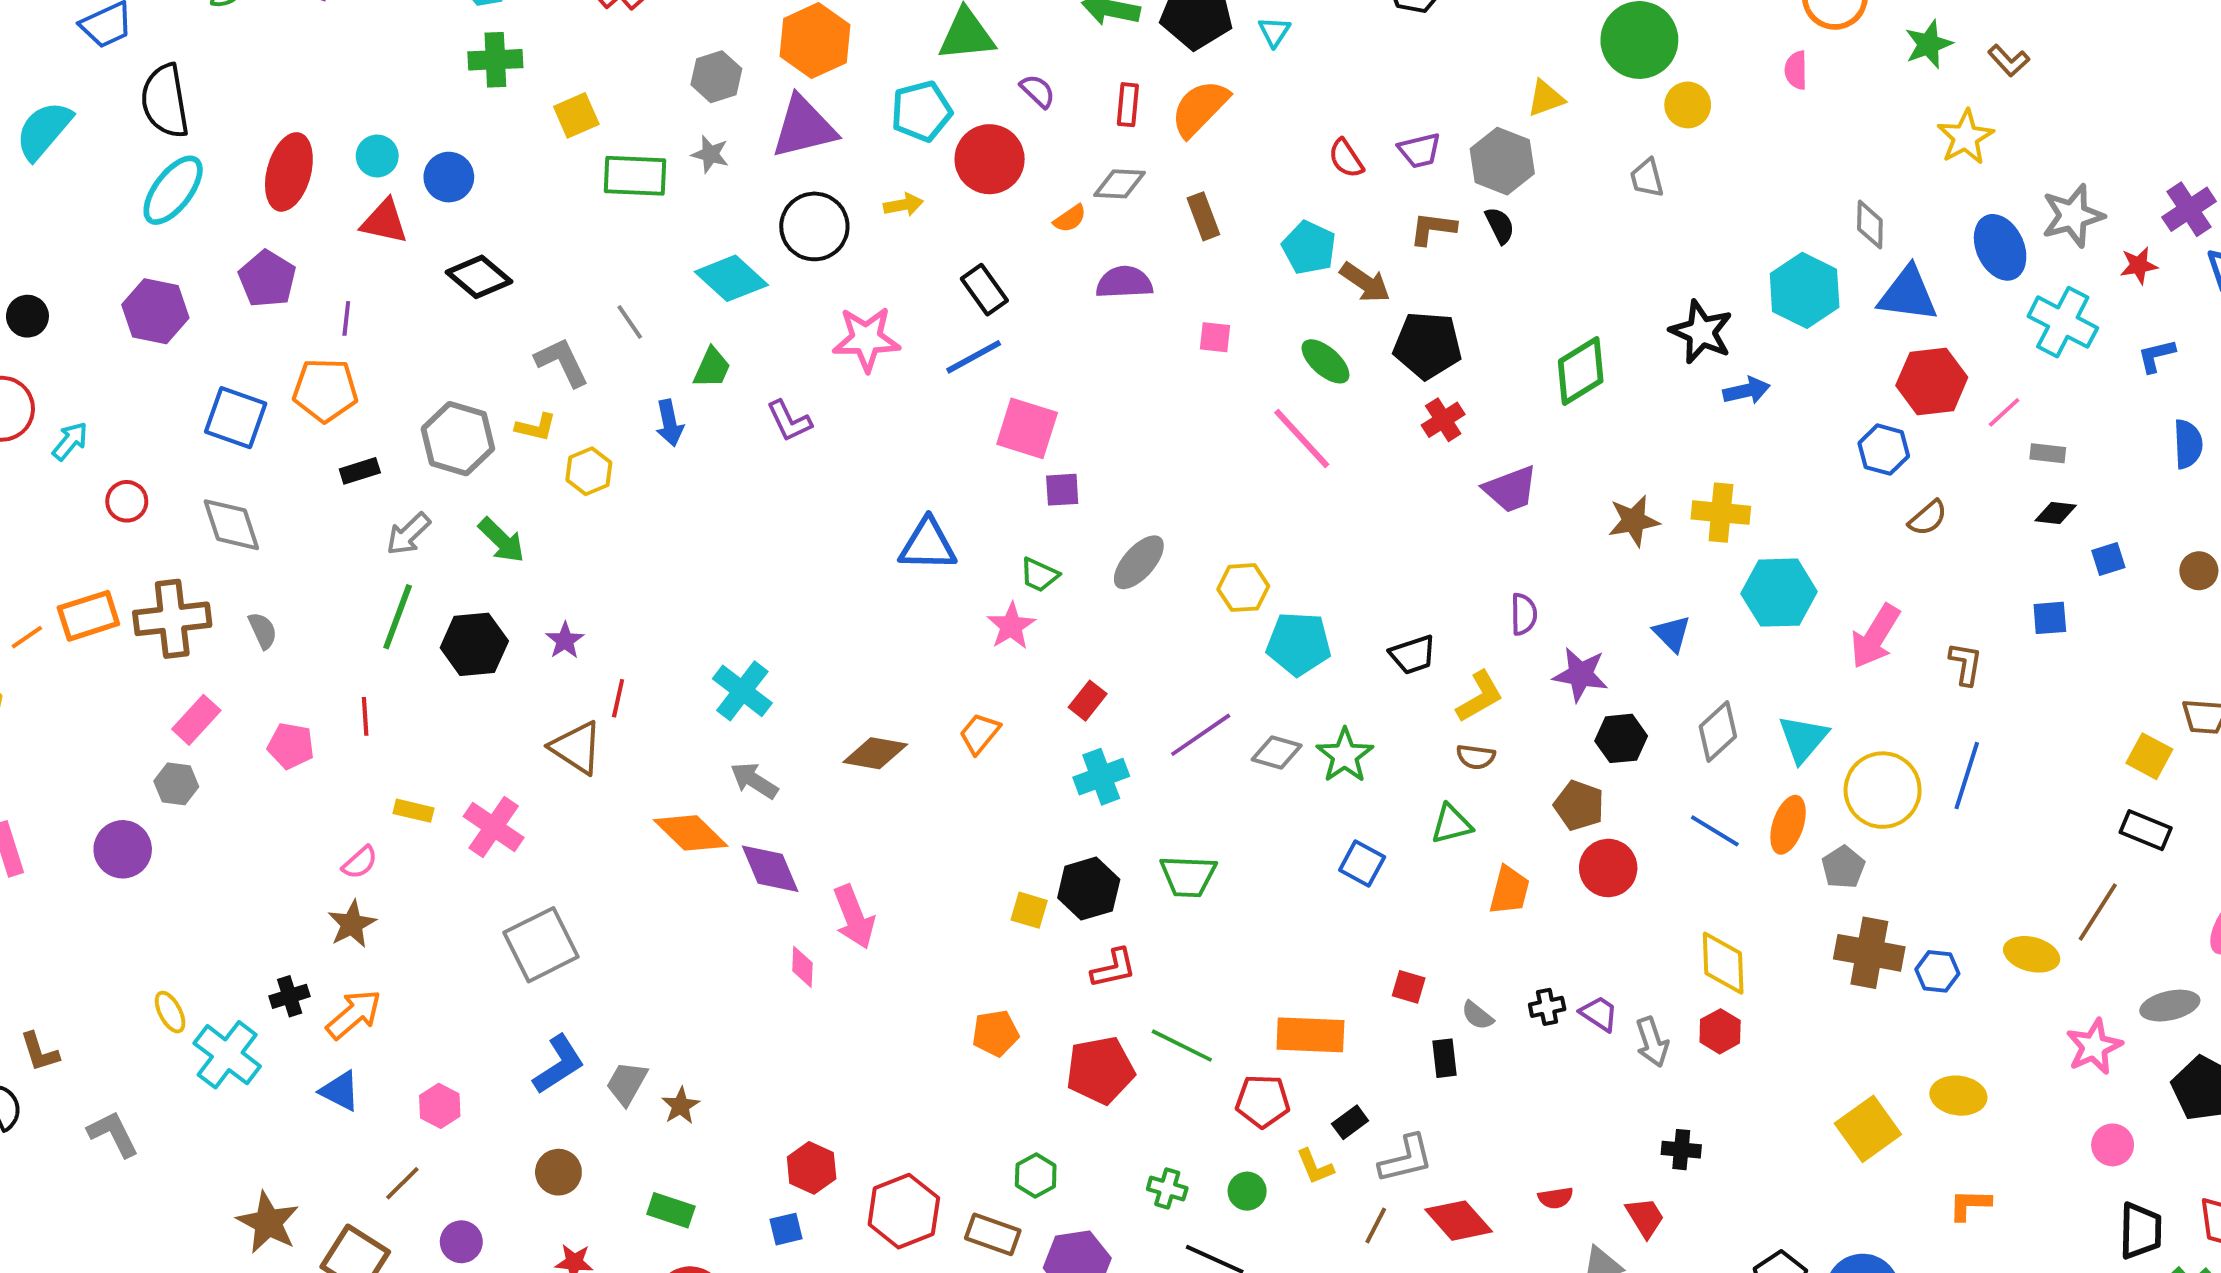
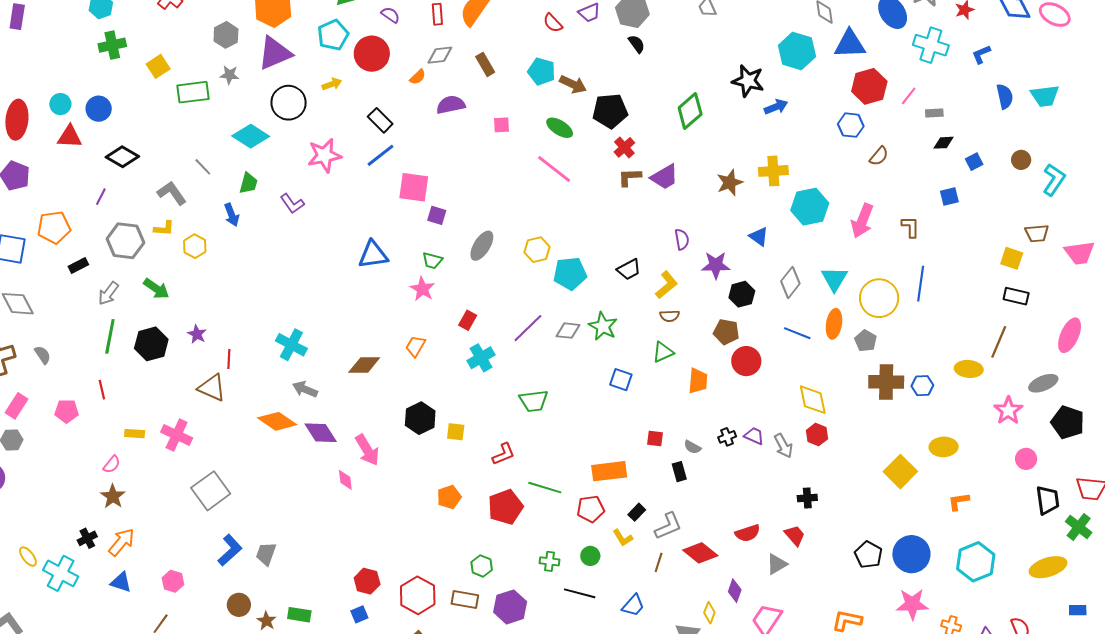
brown L-shape: (1433, 228) -> (629, 177), moved
purple line: (346, 318) -> (101, 197), moved, turned 30
purple square: (1062, 490) -> (437, 215), turned 30
black hexagon: (1089, 889) -> (420, 418), moved
brown star: (681, 1106) -> (266, 621), moved
red semicircle: (1556, 1198) -> (748, 533), size x1.4

